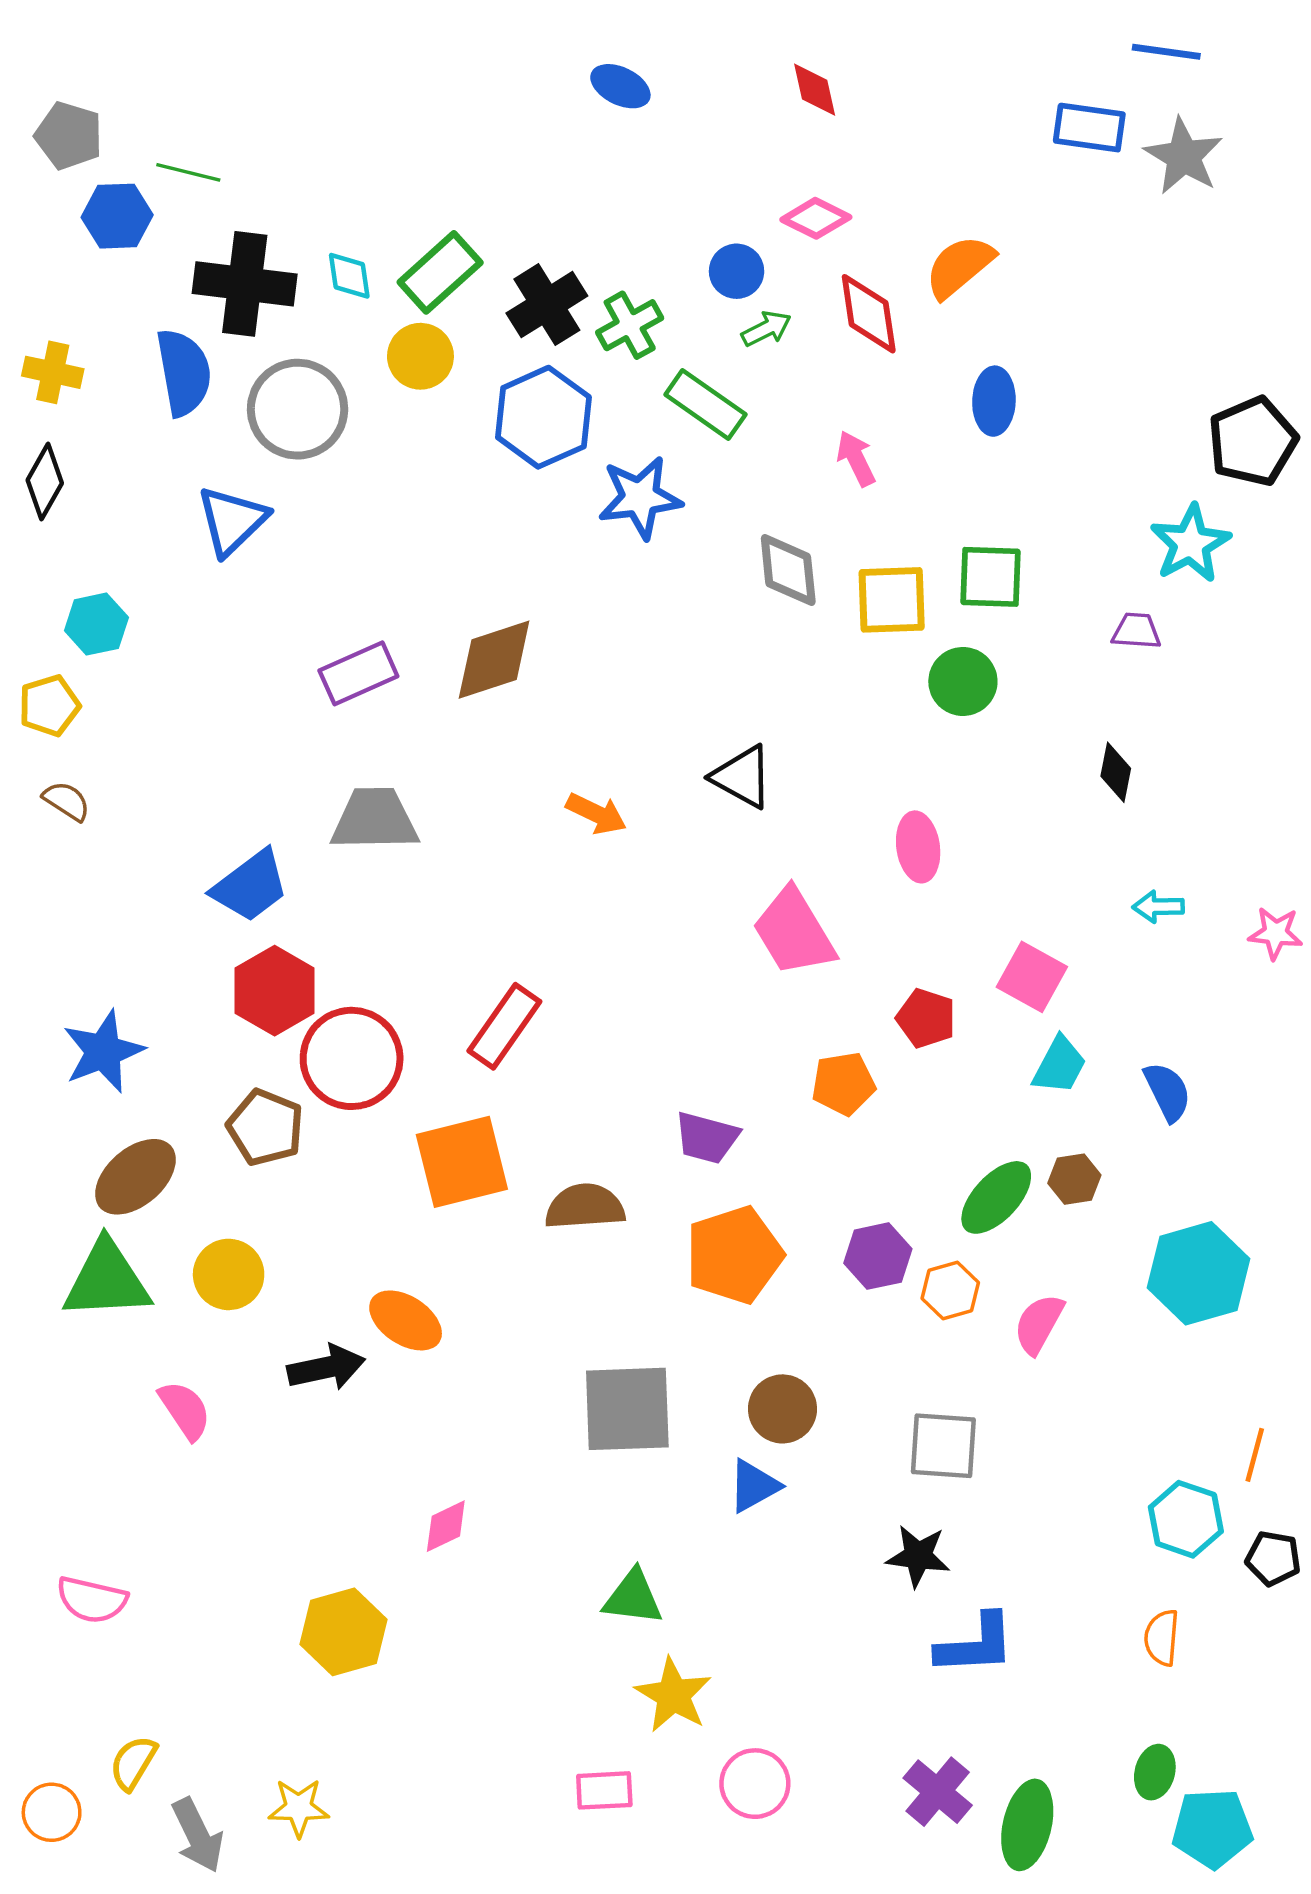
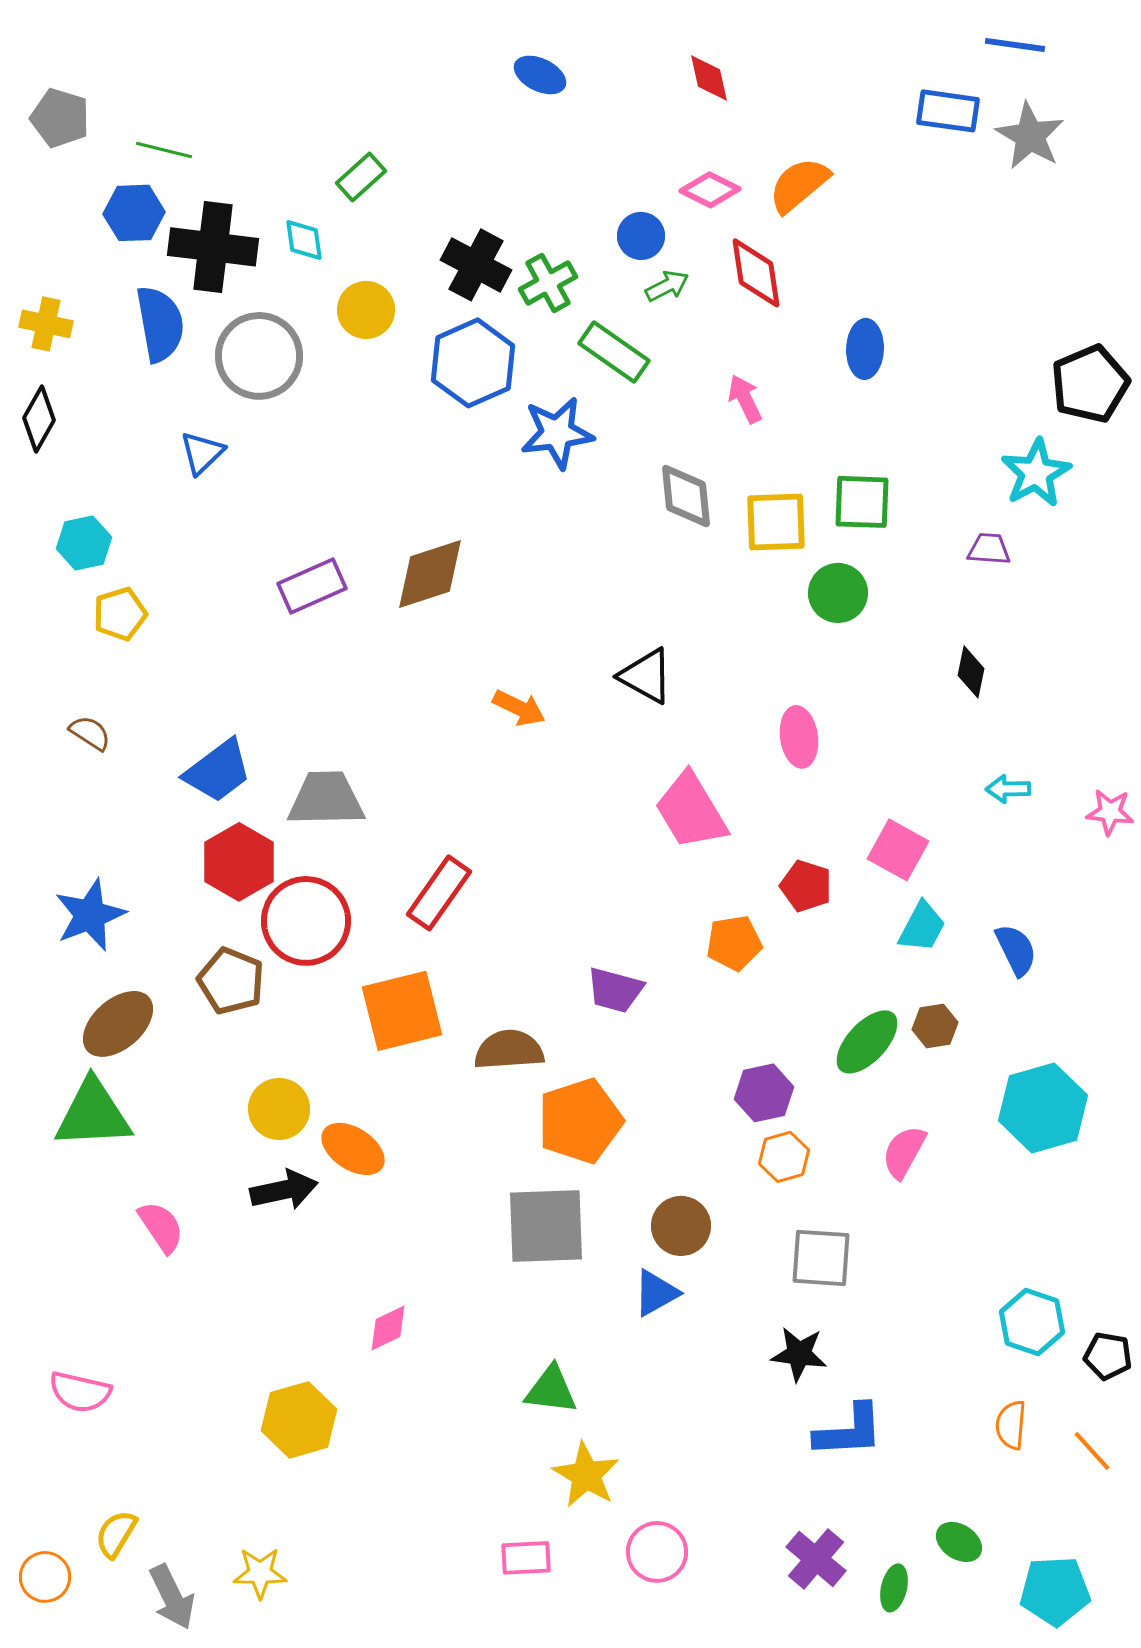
blue hexagon: (117, 216) -> (134, 213), moved
orange semicircle: (959, 267) -> (799, 185), moved
green rectangle: (440, 272) -> (361, 177), moved, size x0.7
black cross: (547, 305) -> (476, 265), turned -30
blue triangle: (232, 521) -> (202, 453), size x0.7
yellow pentagon: (49, 706) -> (120, 614), moved
brown semicircle: (67, 801) -> (90, 733), moved
gray trapezoid: (375, 819) -> (326, 799), moved
orange pentagon: (734, 1255) -> (580, 1121), moved
yellow circle: (229, 1274) -> (279, 1109), moved
orange hexagon: (950, 1291) -> (784, 1157), moved
orange line: (1255, 1455) -> (1092, 1451), moved, turned -57
green ellipse: (1155, 1772) -> (959, 1542), moved, turned -72
green ellipse: (1027, 1825) -> (894, 1588), size x0.6

